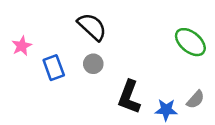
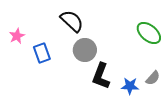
gray circle: (93, 64) -> (85, 50), moved, size x1.5

